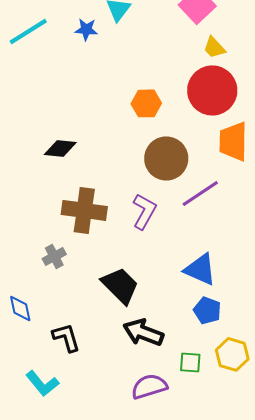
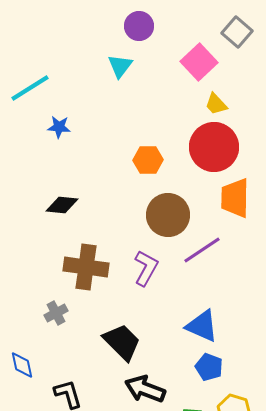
blue star: (86, 29) -> (59, 127), moved

